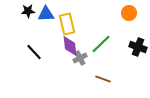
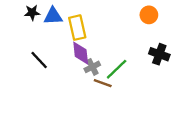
green line: (101, 44) -> (117, 69), moved
brown line: (103, 79) -> (103, 83), moved

